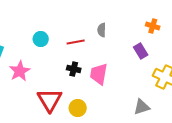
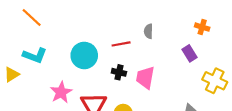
cyan circle: (41, 39) -> (84, 55), moved, size x1.6
pink star: (20, 71) -> (61, 92), moved

